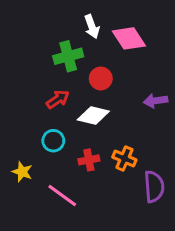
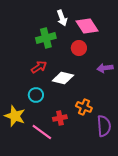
red circle: (101, 78) -> (79, 48), moved
red cross: (89, 160) -> (60, 118), moved
yellow star: (22, 172) -> (15, 116), size x1.5

